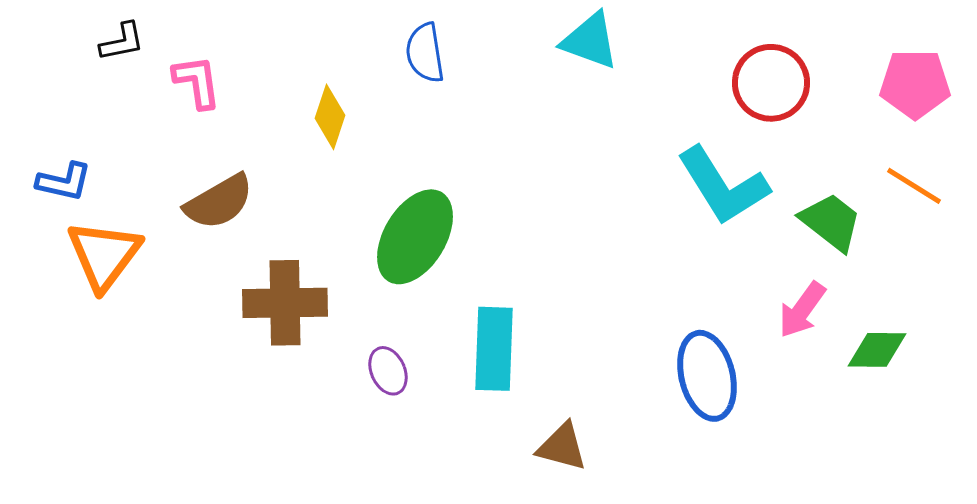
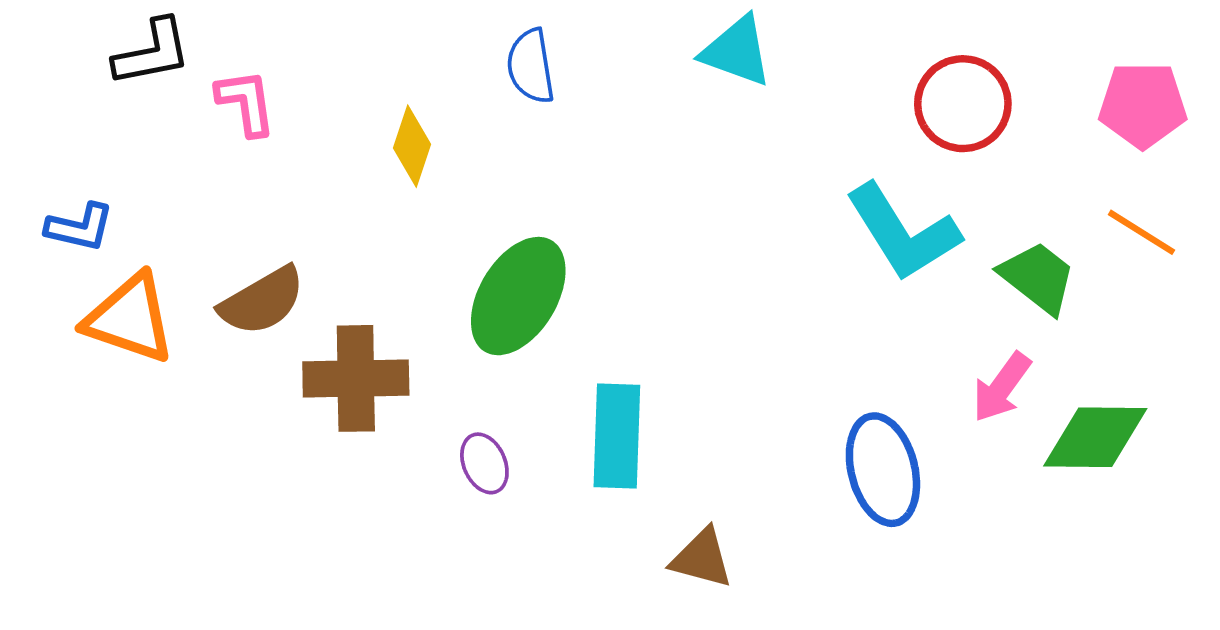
black L-shape: (122, 42) -> (152, 52), size x1.4
brown semicircle: (219, 202) -> (262, 301), moved
orange triangle: (104, 255) -> (130, 319), turned -48
green diamond: (877, 350) -> (1095, 437), size x1.4

